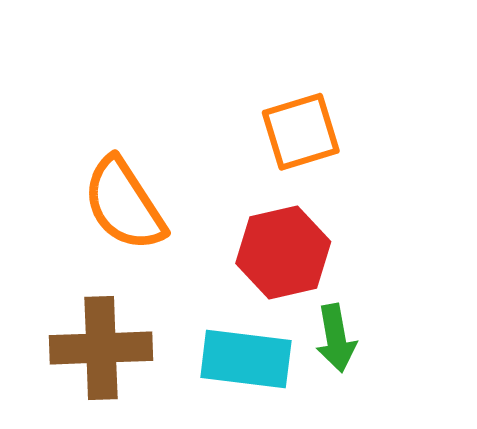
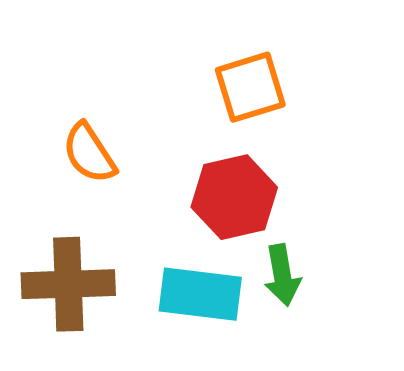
orange semicircle: (124, 204) -> (89, 153), size x0.7

